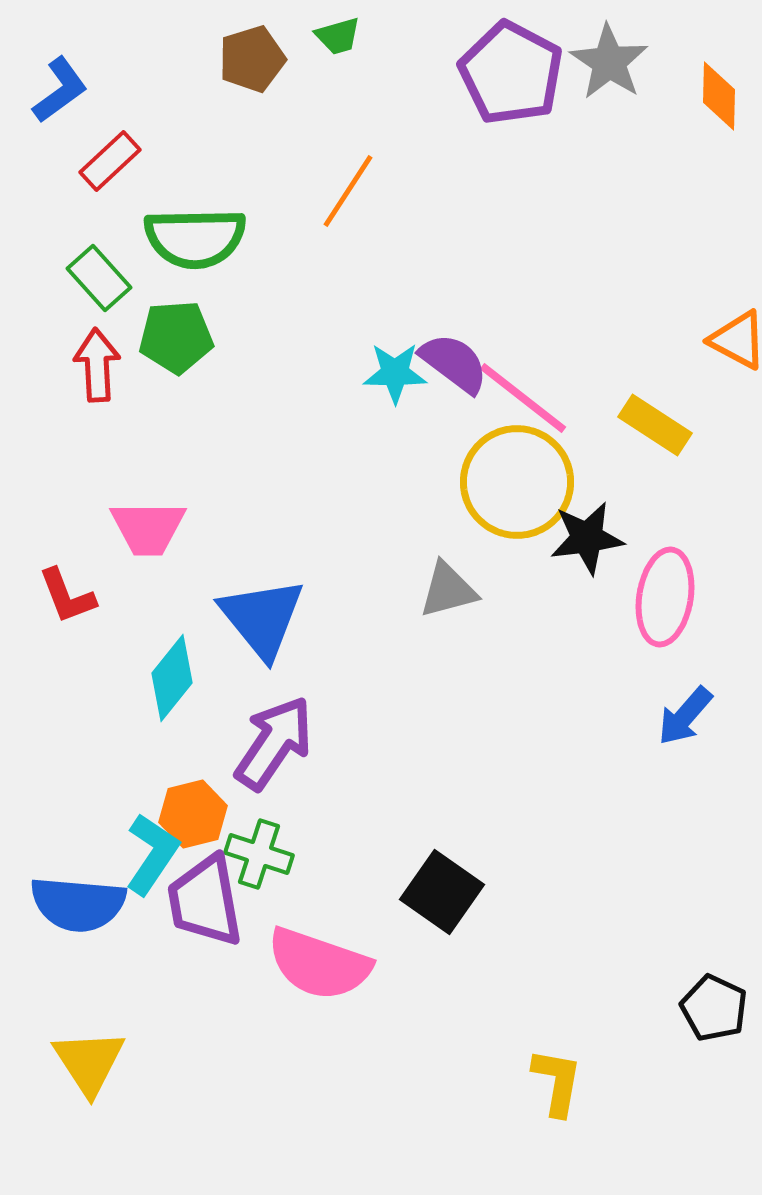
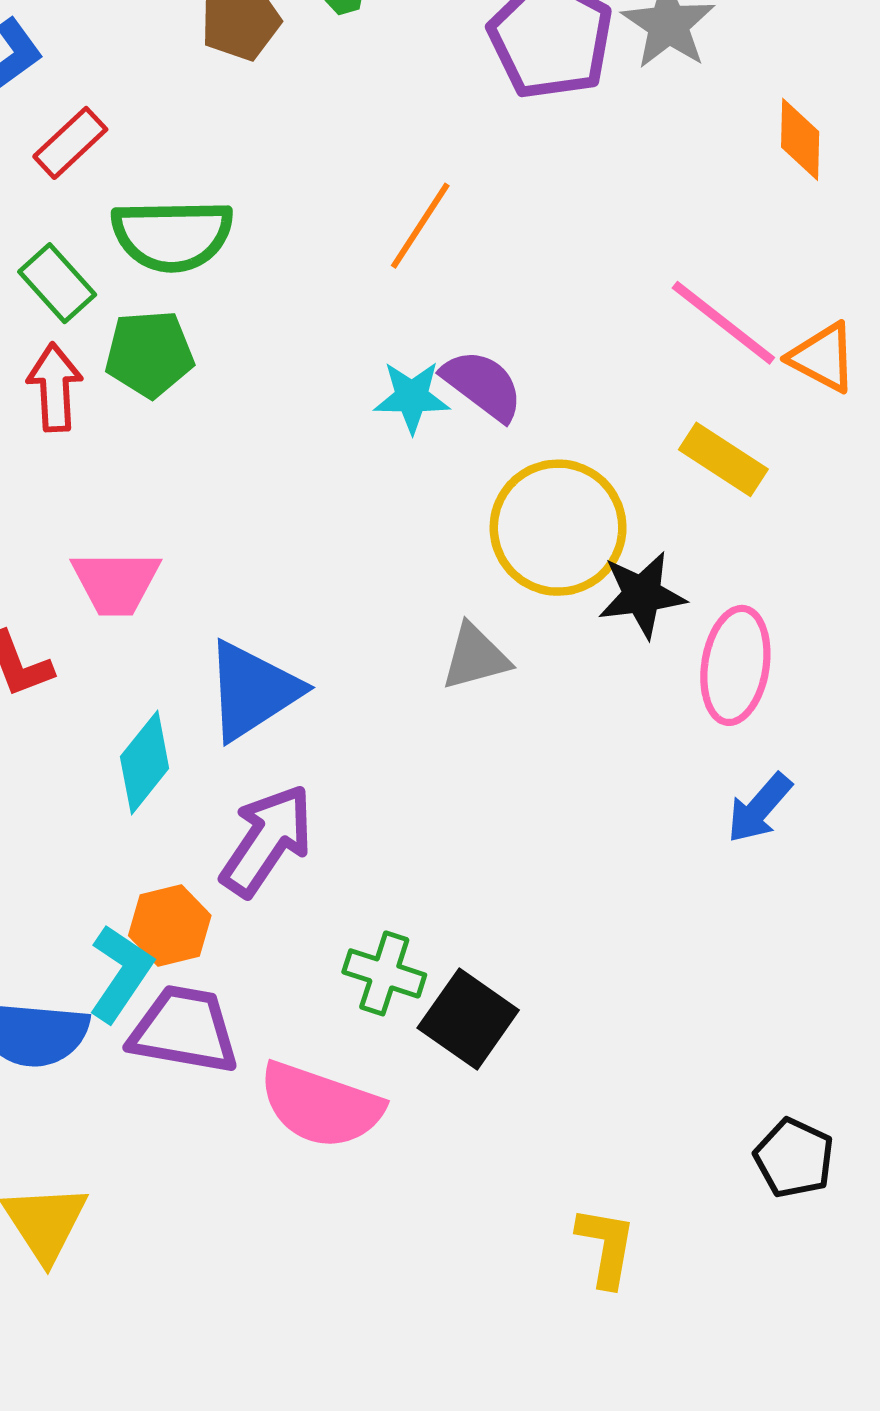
orange diamond: (719, 96) -> (800, 139), moved
orange line: (348, 191) -> (420, 226), moved
pink line: (523, 398) -> (723, 323), moved
blue triangle: (262, 618) -> (252, 691), turned 36
green cross: (259, 854) -> (384, 973), moved
purple trapezoid: (205, 901) -> (184, 1030), turned 110

